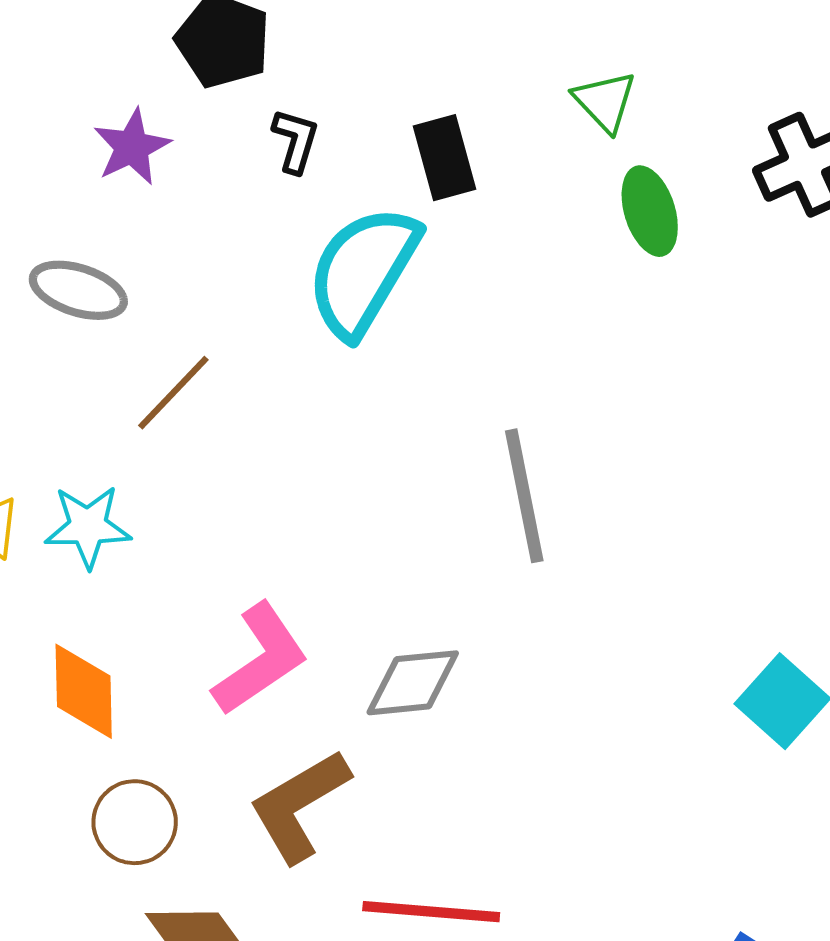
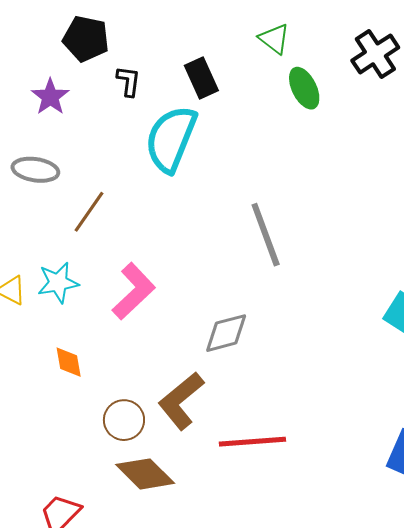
pink L-shape: (260, 659) -> (134, 291), moved
orange diamond: (84, 691) -> (69, 362), size x0.7
brown circle: (135, 822) -> (124, 420), moved

